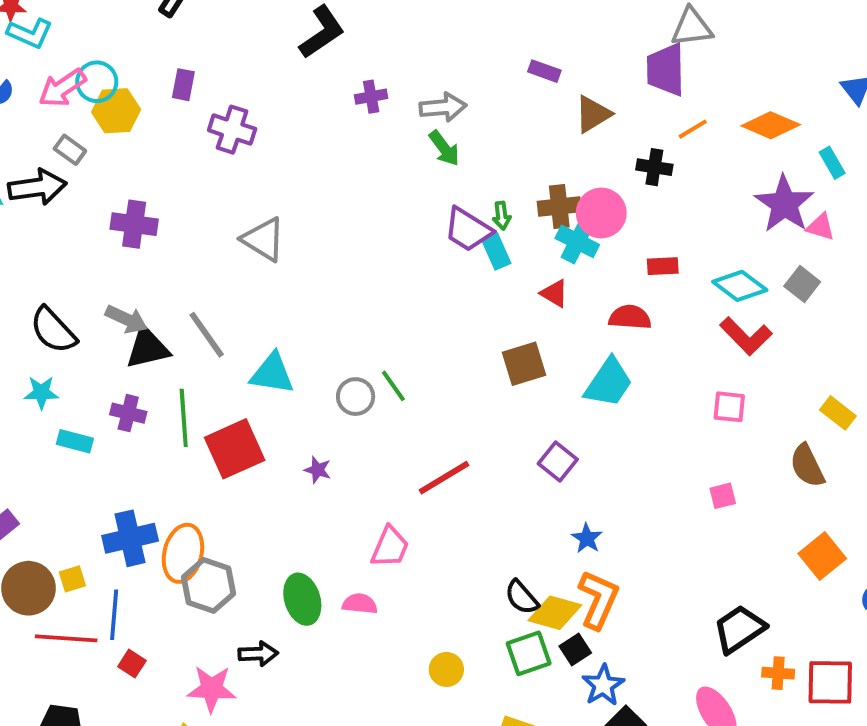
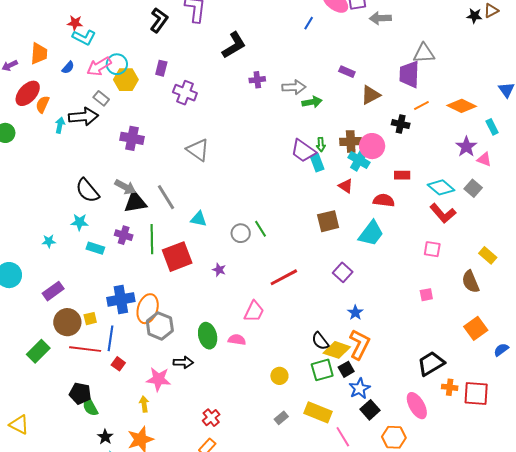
green arrow: (444, 148) -> (312, 102), moved, turned -66
purple star: (784, 204) -> (466, 147), size x0.7
cyan triangle: (272, 374) -> (199, 219), size x0.7

